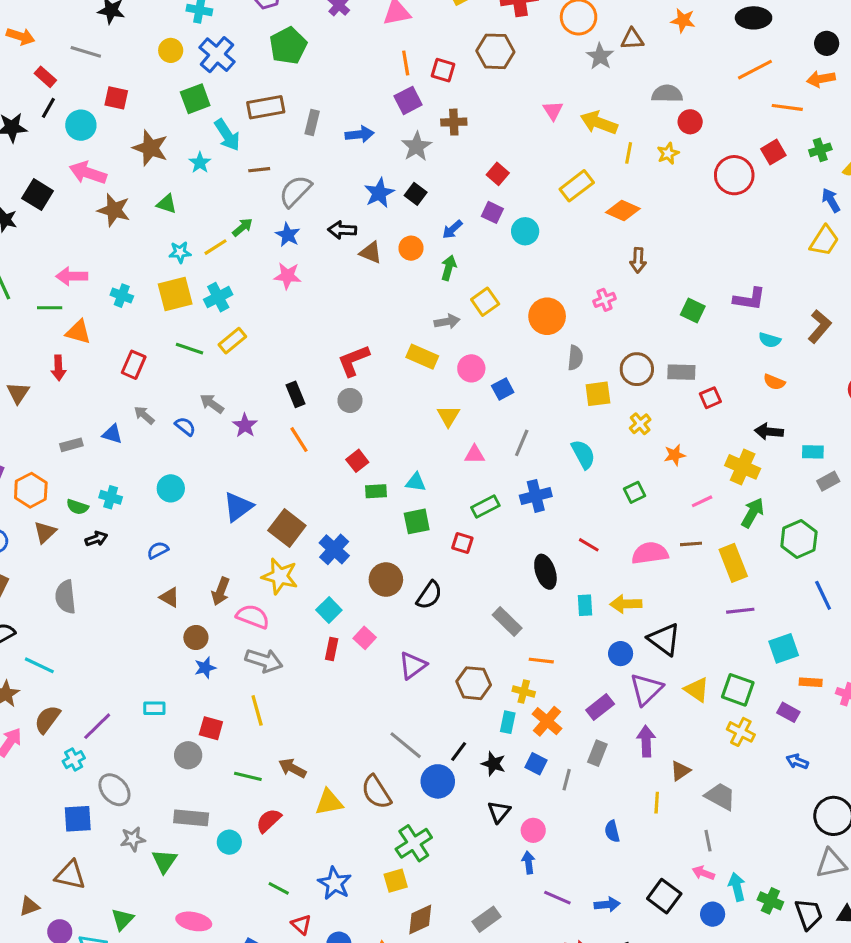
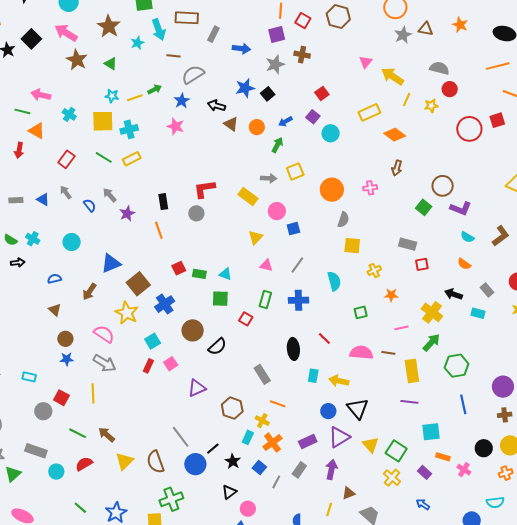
brown circle: (637, 369) -> (443, 186), moved
red square: (357, 461) -> (179, 268), moved
gray rectangle: (828, 481) -> (487, 290), moved, turned 64
green rectangle: (485, 507) -> (265, 299), turned -60
brown arrow: (221, 591) -> (89, 292), moved
yellow triangle: (329, 802) -> (124, 461), turned -48

